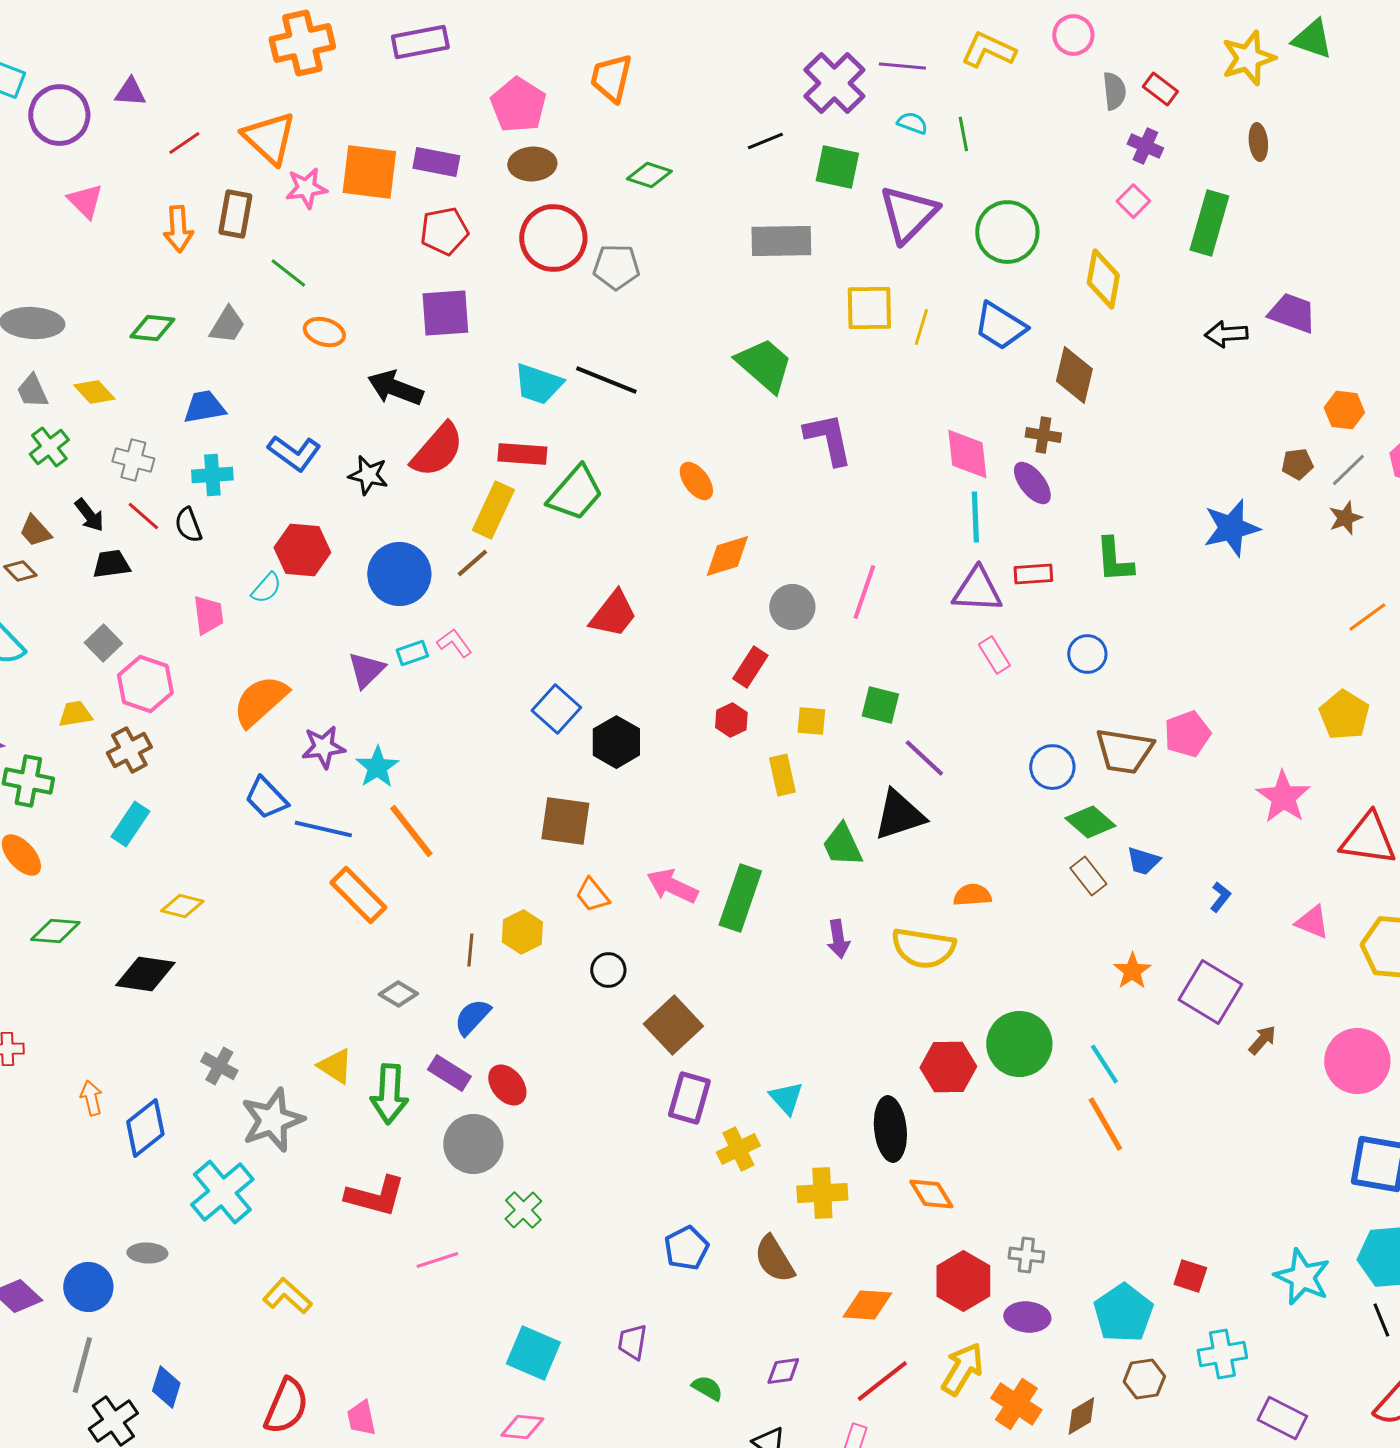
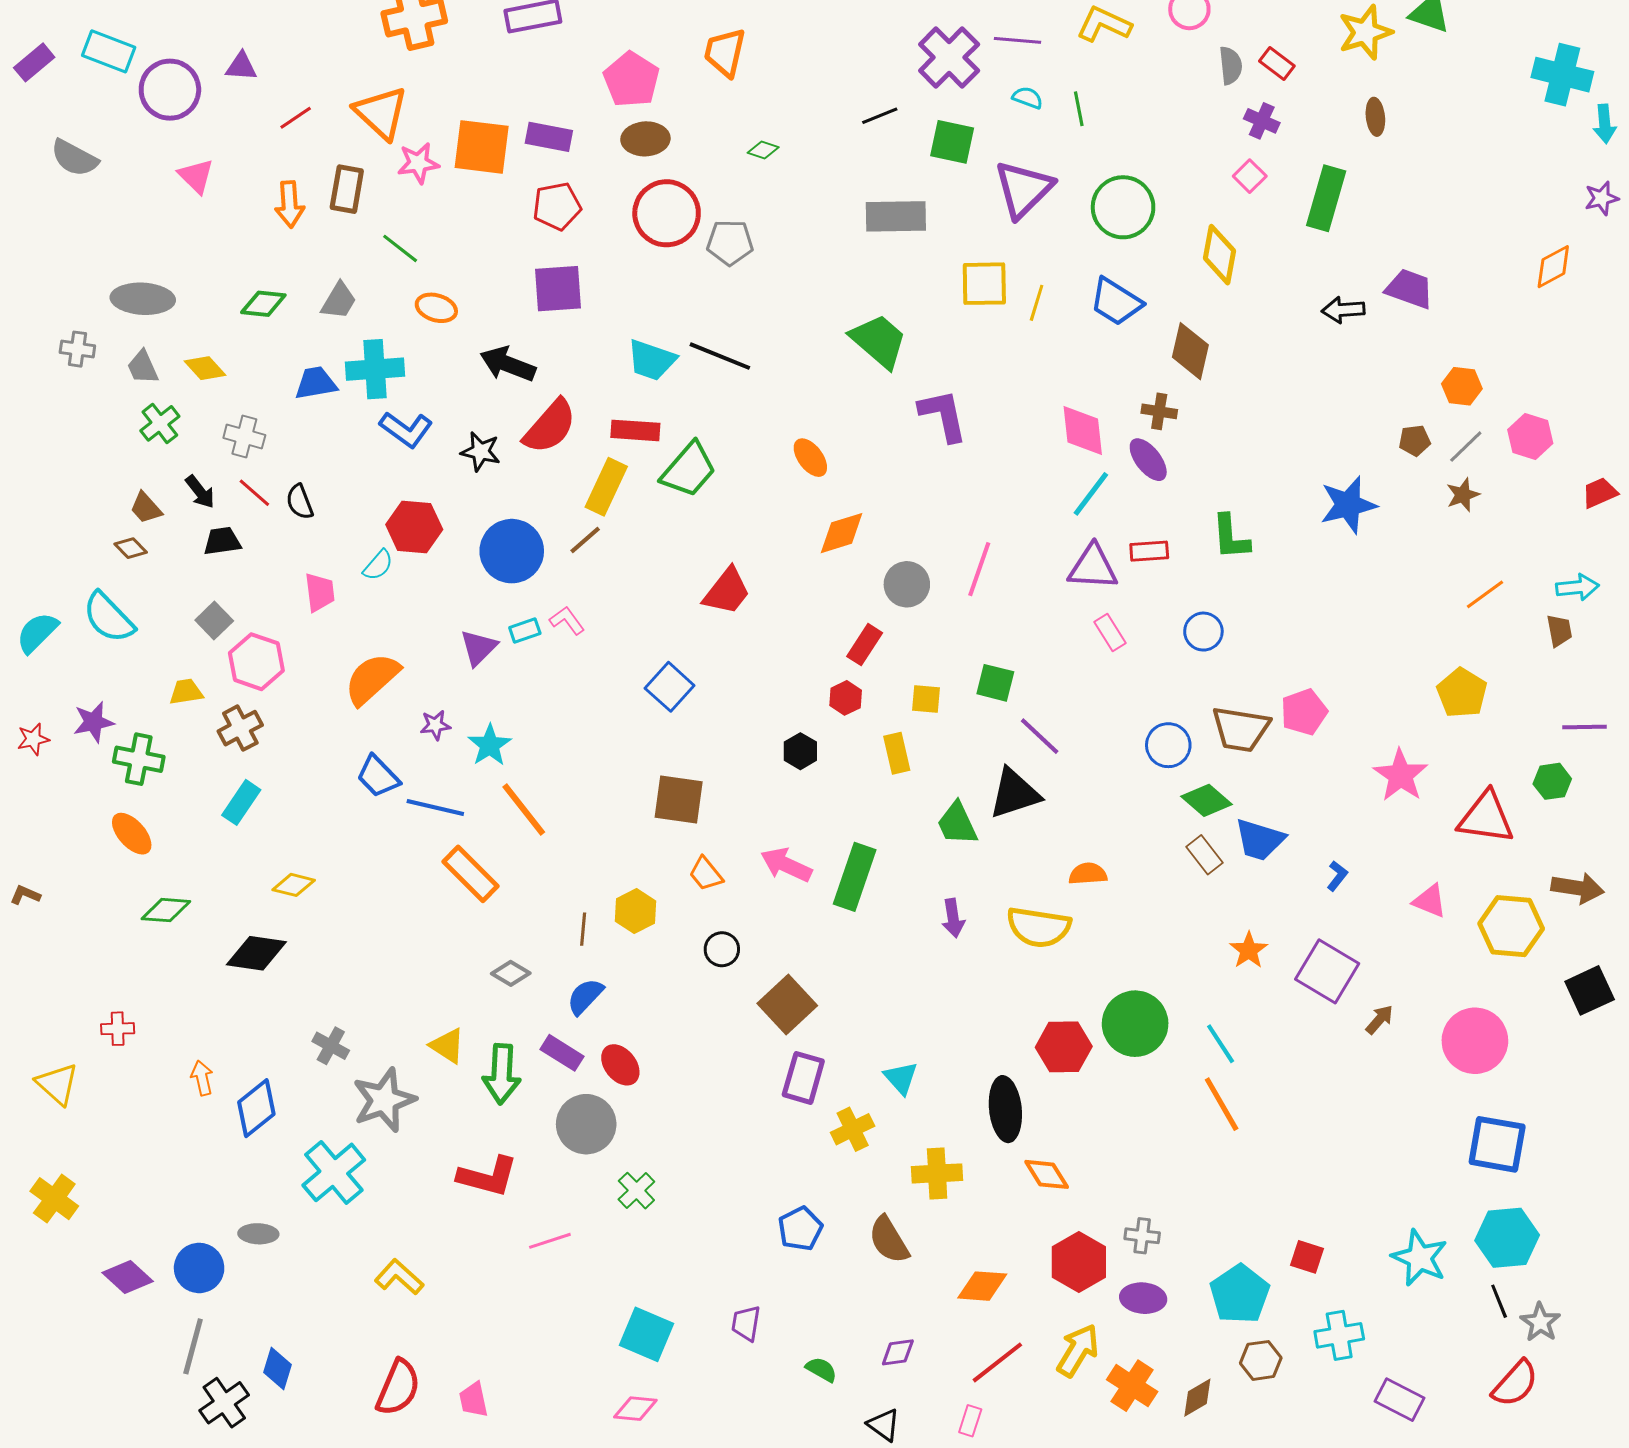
green diamond: (649, 175) -> (763, 150), size x0.7
cyan cross: (212, 475) -> (375, 369), moved, size x1.4
cyan line: (975, 517) -> (1091, 494), turned 39
black hexagon: (616, 742) -> (800, 751), moved, size x0.7
purple star: (323, 747) -> (435, 725), size x0.7
blue trapezoid: (1143, 861) -> (1260, 840), size x1.5

